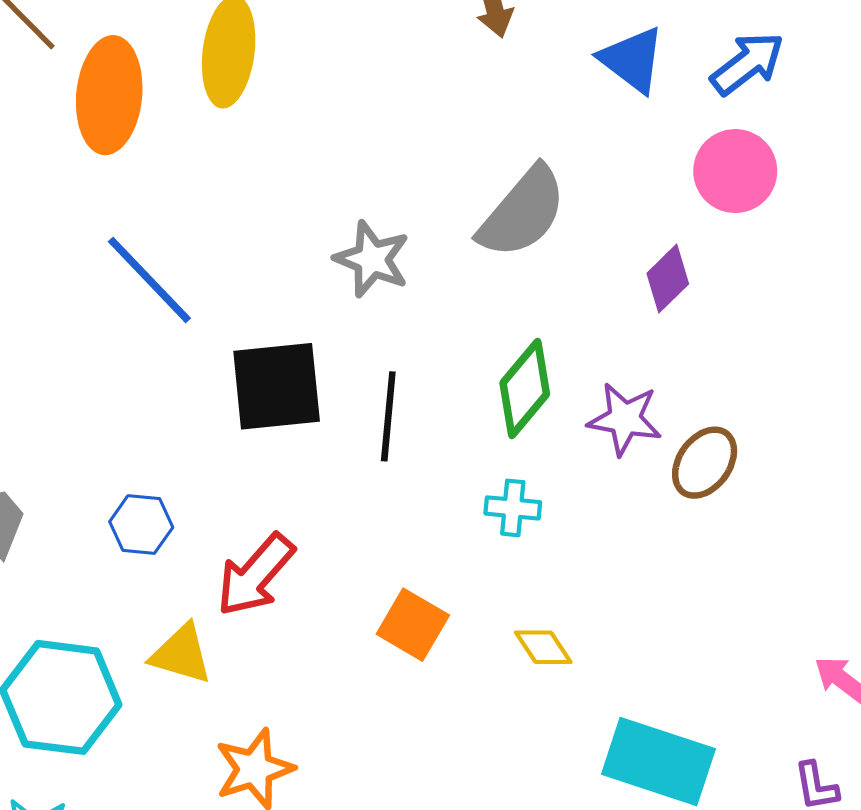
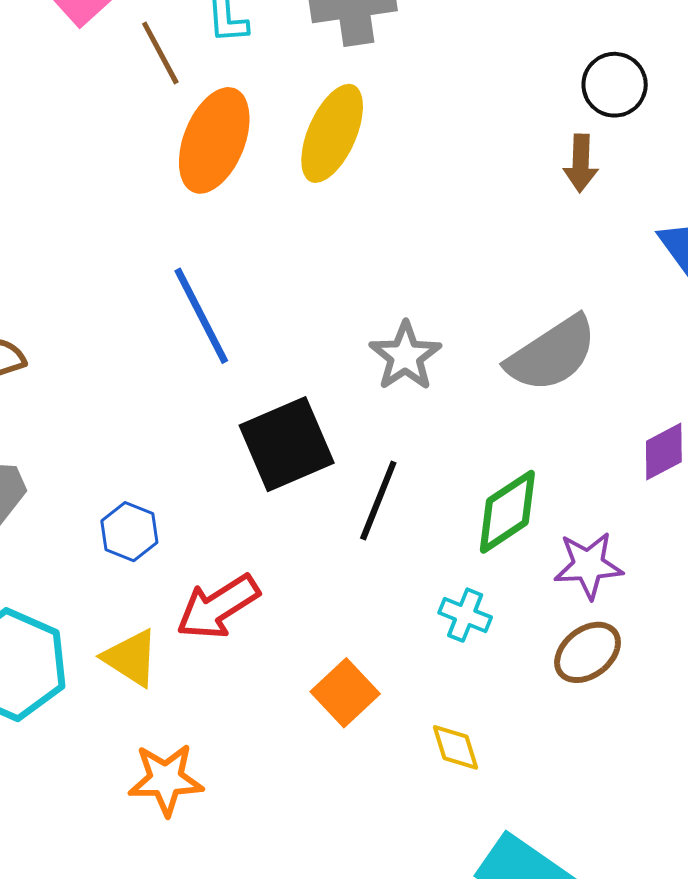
black square: (277, 386) -> (287, 444), turned -34
purple star: (625, 419) -> (588, 565), turned -30
brown ellipse: (705, 463) -> (588, 652), moved

